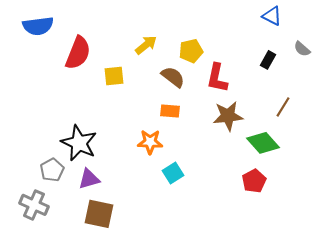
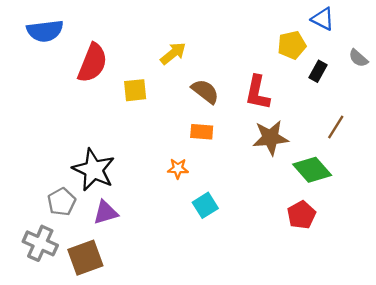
yellow pentagon: (191, 51) -> (292, 45), moved
orange star: (150, 142) -> (178, 169), size x0.7
brown square: (99, 214) -> (85, 258), moved, turned -32

